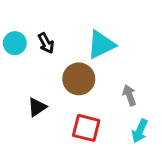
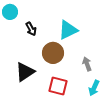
cyan circle: (15, 43) -> (10, 12), moved
black triangle: (37, 107) -> (25, 72), size x1.5

